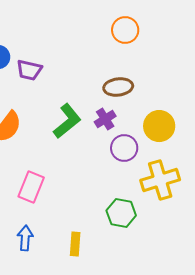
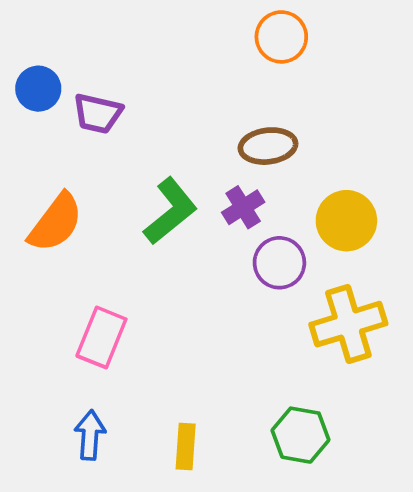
green hexagon: (121, 213) -> (300, 435), moved

